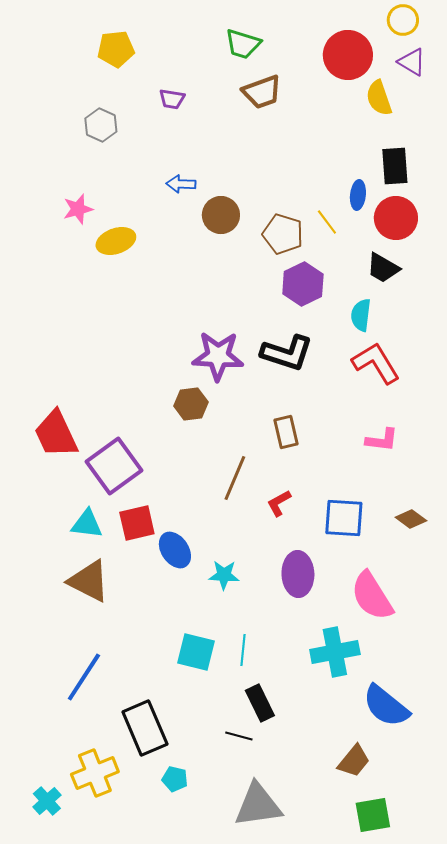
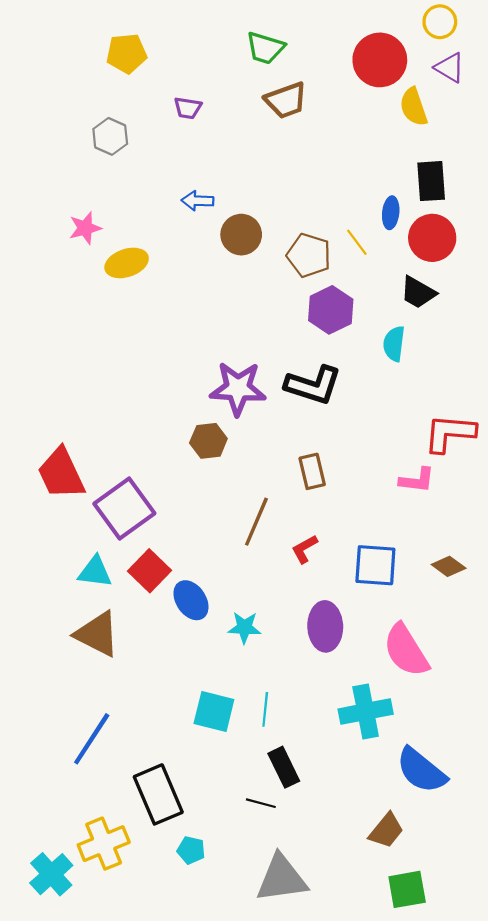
red L-shape: (376, 363) -> (450, 433), moved, turned -54
red square: (137, 523) -> (150, 571), turned -33
cyan cross: (47, 801) -> (51, 874), size x1.4

